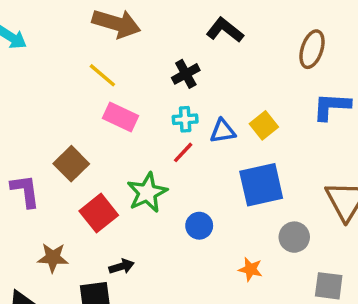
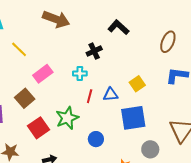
yellow line: (102, 75) -> (19, 49), moved
pink rectangle: (120, 117) -> (43, 74), moved, turned -66
cyan cross: (185, 119) -> (80, 74), moved
blue triangle: (223, 131) -> (111, 95), moved
red line: (183, 152) -> (90, 96), turned -32

